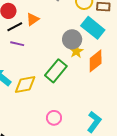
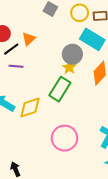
yellow star: (76, 51) -> (69, 67), moved
pink circle: (54, 118) -> (64, 138), size x1.6

